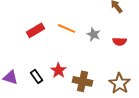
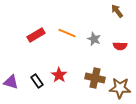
brown cross: (83, 81) -> (95, 78), moved
brown star: (120, 83) -> (120, 88), turned -30

